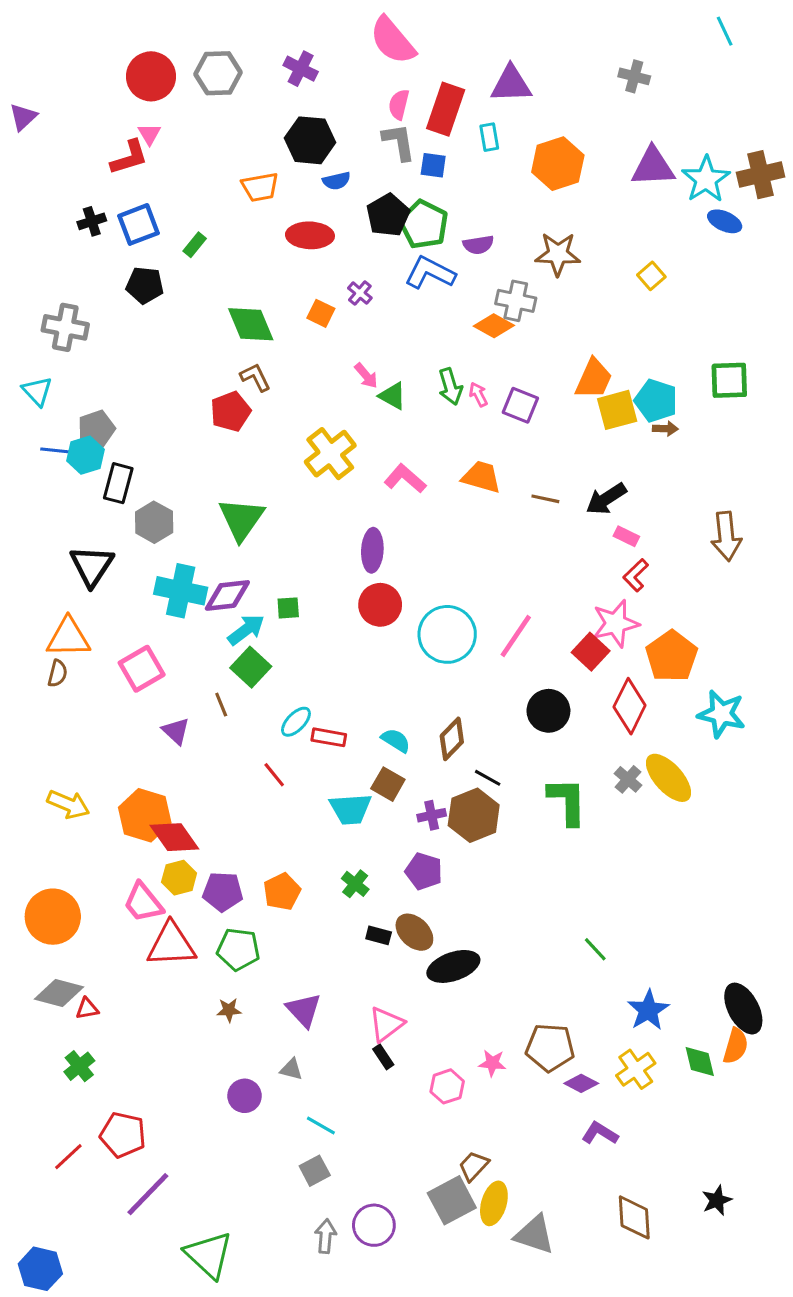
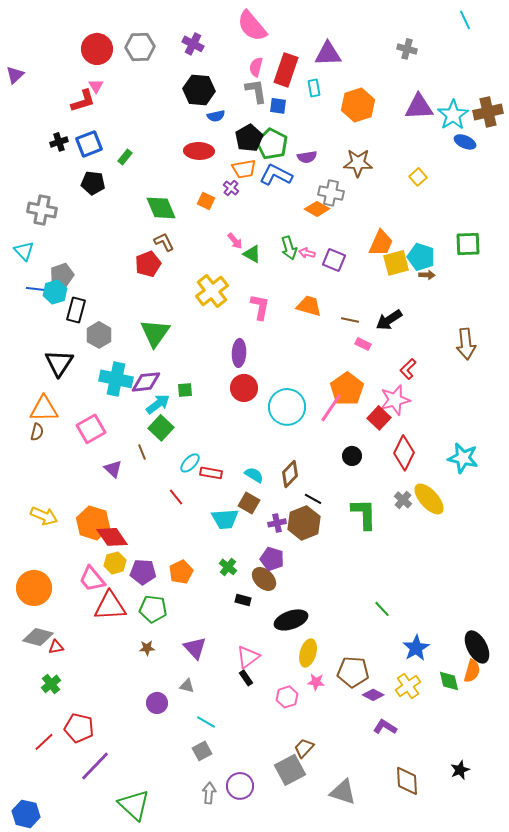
orange trapezoid: (260, 187) -> (244, 169), moved
pink arrow: (478, 394) -> (307, 253), turned -49
pink L-shape: (405, 479) -> (260, 307), turned 60
pink rectangle: (626, 536) -> (363, 344), moved
orange pentagon: (672, 656) -> (347, 389), moved
black circle: (548, 711) -> (352, 456), size x0.7
brown ellipse: (414, 932) -> (264, 579), moved
yellow ellipse: (494, 1203) -> (308, 653), moved

